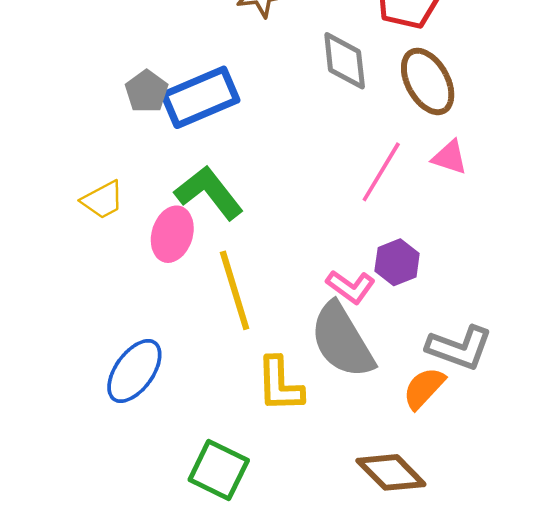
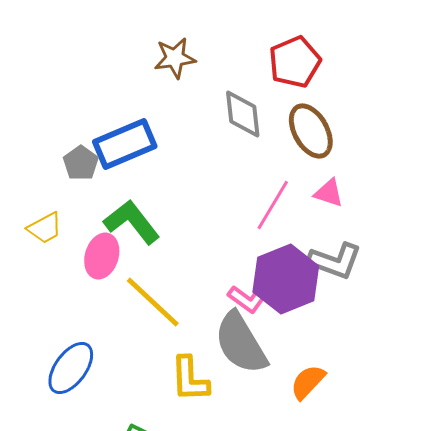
gray pentagon: (147, 91) -> (81, 163), moved
purple hexagon: (397, 262) -> (286, 279), size x1.8
yellow line: (235, 290) -> (153, 302), turned -30
gray L-shape: (459, 348) -> (335, 261), moved

